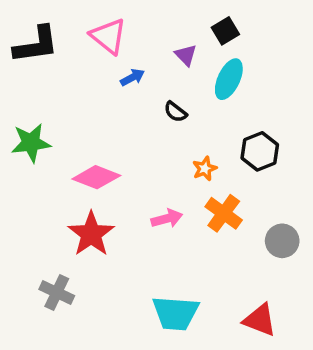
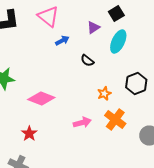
purple triangle: (186, 55) -> (93, 28), turned 40
red star: (91, 234) -> (29, 134), moved, size x0.6

